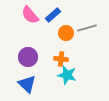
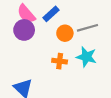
purple circle: (28, 57) -> (24, 30), moved
cyan star: (67, 75) -> (86, 57), moved

